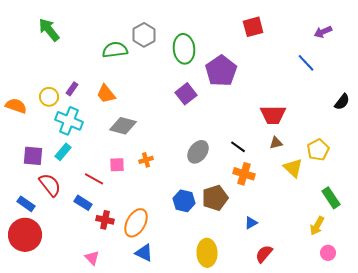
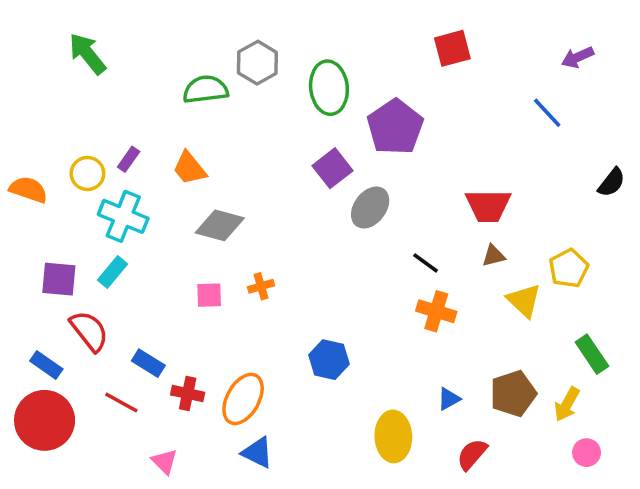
gray ellipse: (198, 152) -> (370, 208), moved
red line: (94, 179) -> (121, 402), moved
brown pentagon: (215, 198) -> (513, 394), moved
yellow ellipse: (207, 253) -> (393, 436), moved

